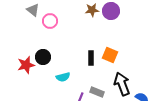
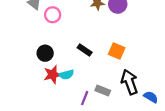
black rectangle: (91, 58) -> (85, 50), moved, turned -56
red star: (26, 65) -> (53, 75), moved

